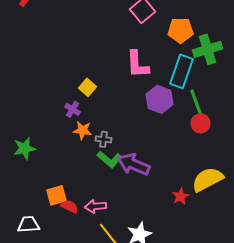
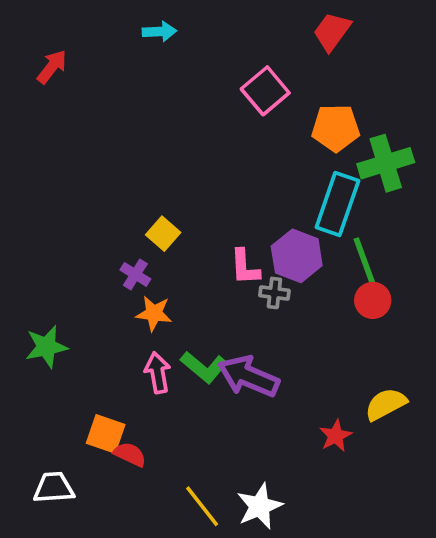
pink L-shape: (138, 64) -> (245, 267), moved, size x0.7
gray cross: (104, 139) -> (274, 293), moved
yellow semicircle: (208, 179) -> (386, 404), size x0.7
orange square: (56, 195) -> (106, 434), turned 35
pink arrow: (96, 206) -> (158, 373), moved, turned 85

